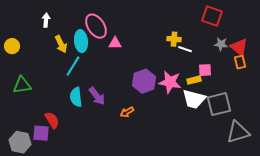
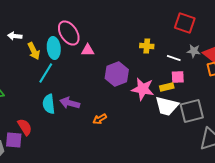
white arrow: (46, 20) -> (15, 36), moved, turned -88
white line: (185, 49) -> (174, 58), moved
purple hexagon: (144, 81) -> (117, 74), moved
purple arrow: (97, 96) -> (70, 103), turned 144

